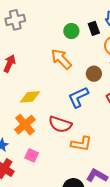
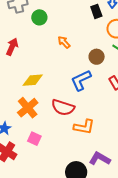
green circle: (71, 31) -> (39, 17), moved
orange arrow: (61, 59) -> (64, 42), size x0.6

